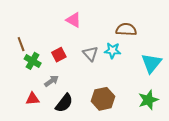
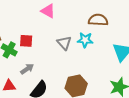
red square: (59, 55) -> (26, 41), moved, turned 32

